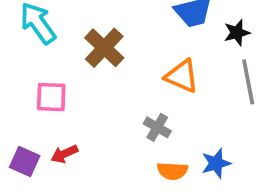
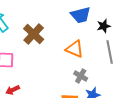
gray cross: (157, 127) -> (81, 76), moved

